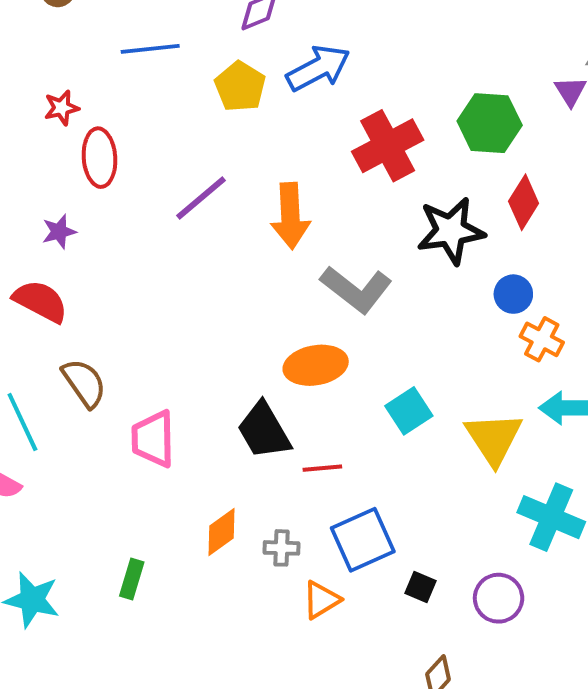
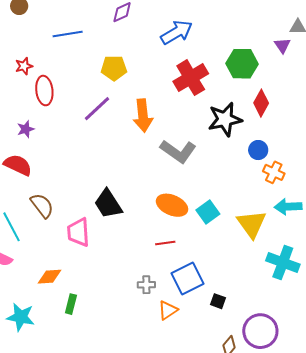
blue arrow: (318, 68) -> (177, 32), moved
yellow pentagon: (240, 87) -> (114, 68), moved, turned -30
orange ellipse: (316, 365) -> (172, 205), moved, turned 36
black trapezoid: (264, 431) -> (108, 204), moved
orange diamond: (222, 532) -> (49, 277), moved, turned 35
purple circle: (499, 598) -> (260, 331), moved, size x1.4

